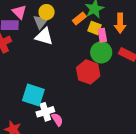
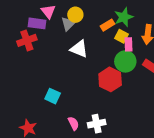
white triangle: (44, 36) -> (79, 49), moved
cyan square: (33, 95) -> (53, 96), size x0.7
white cross: (45, 112) -> (97, 124), moved

